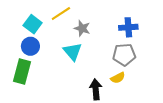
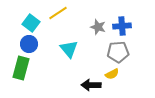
gray star: (82, 28) -> (98, 27), moved
black arrow: (96, 89) -> (91, 85), turned -84

